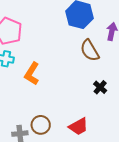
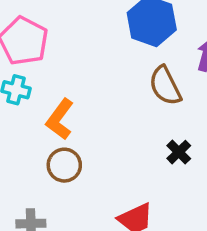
brown circle: (41, 125) -> (64, 165), moved

